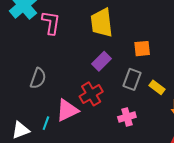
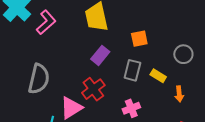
pink L-shape: (51, 23) -> (46, 22), turned 45
gray semicircle: (38, 78) -> (39, 79), size x1.4

